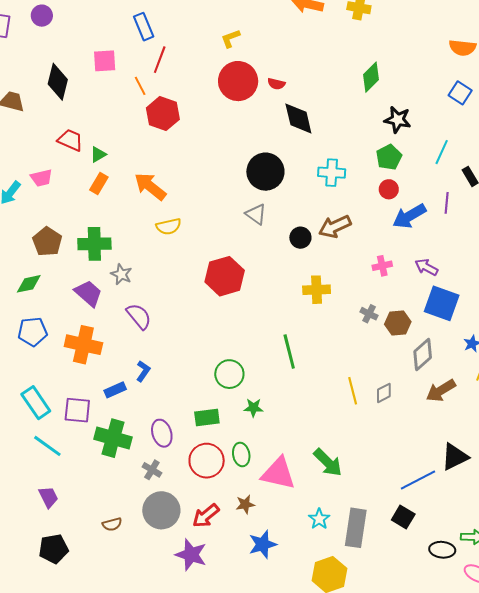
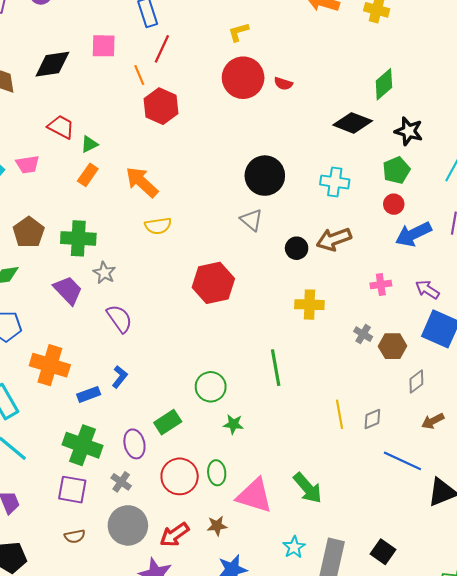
black diamond: (58, 82) -> (52, 64), turned 63
black diamond: (298, 119) -> (353, 123), moved, turned -60
orange cross: (83, 345) -> (50, 365), moved
gray diamond: (423, 355) -> (416, 382), size x0.7
brown arrow: (441, 391) -> (433, 421), size x0.7
purple square: (77, 410) -> (72, 490), moved
green rectangle: (207, 417) -> (168, 422), moved, turned -30
blue line: (418, 480) -> (402, 461), moved, turned 48

